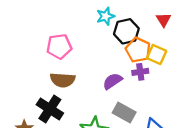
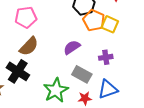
purple cross: (140, 72) -> (106, 57), moved
brown semicircle: (63, 80) -> (29, 46), turned -50

